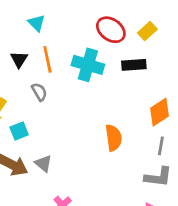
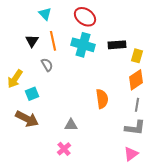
red ellipse: (111, 30) -> (85, 17), moved
yellow rectangle: (147, 31) -> (137, 56), moved, turned -32
gray triangle: (43, 163) -> (71, 125), moved, turned -40

